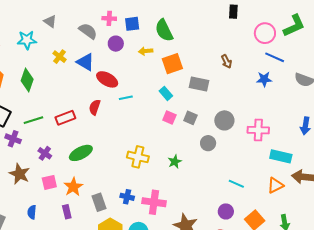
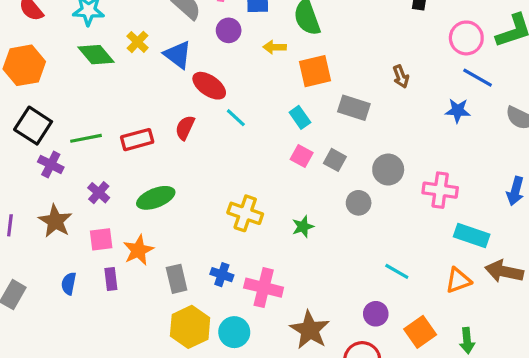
green diamond: (27, 80) -> (96, 55), moved, turned -65
cyan line: (126, 98) -> (236, 118), turned 48
purple rectangle: (67, 212) -> (111, 279), moved

